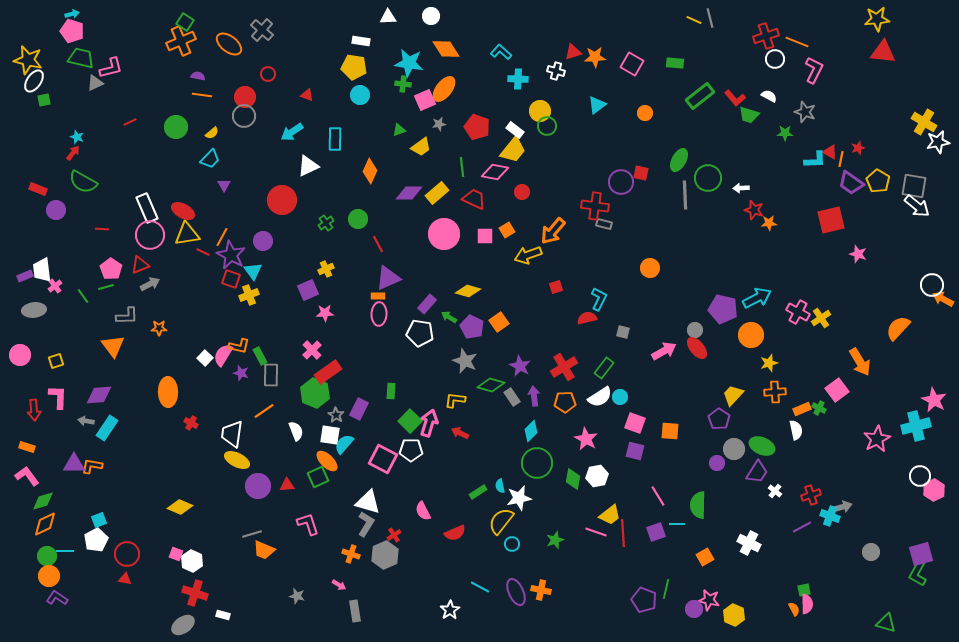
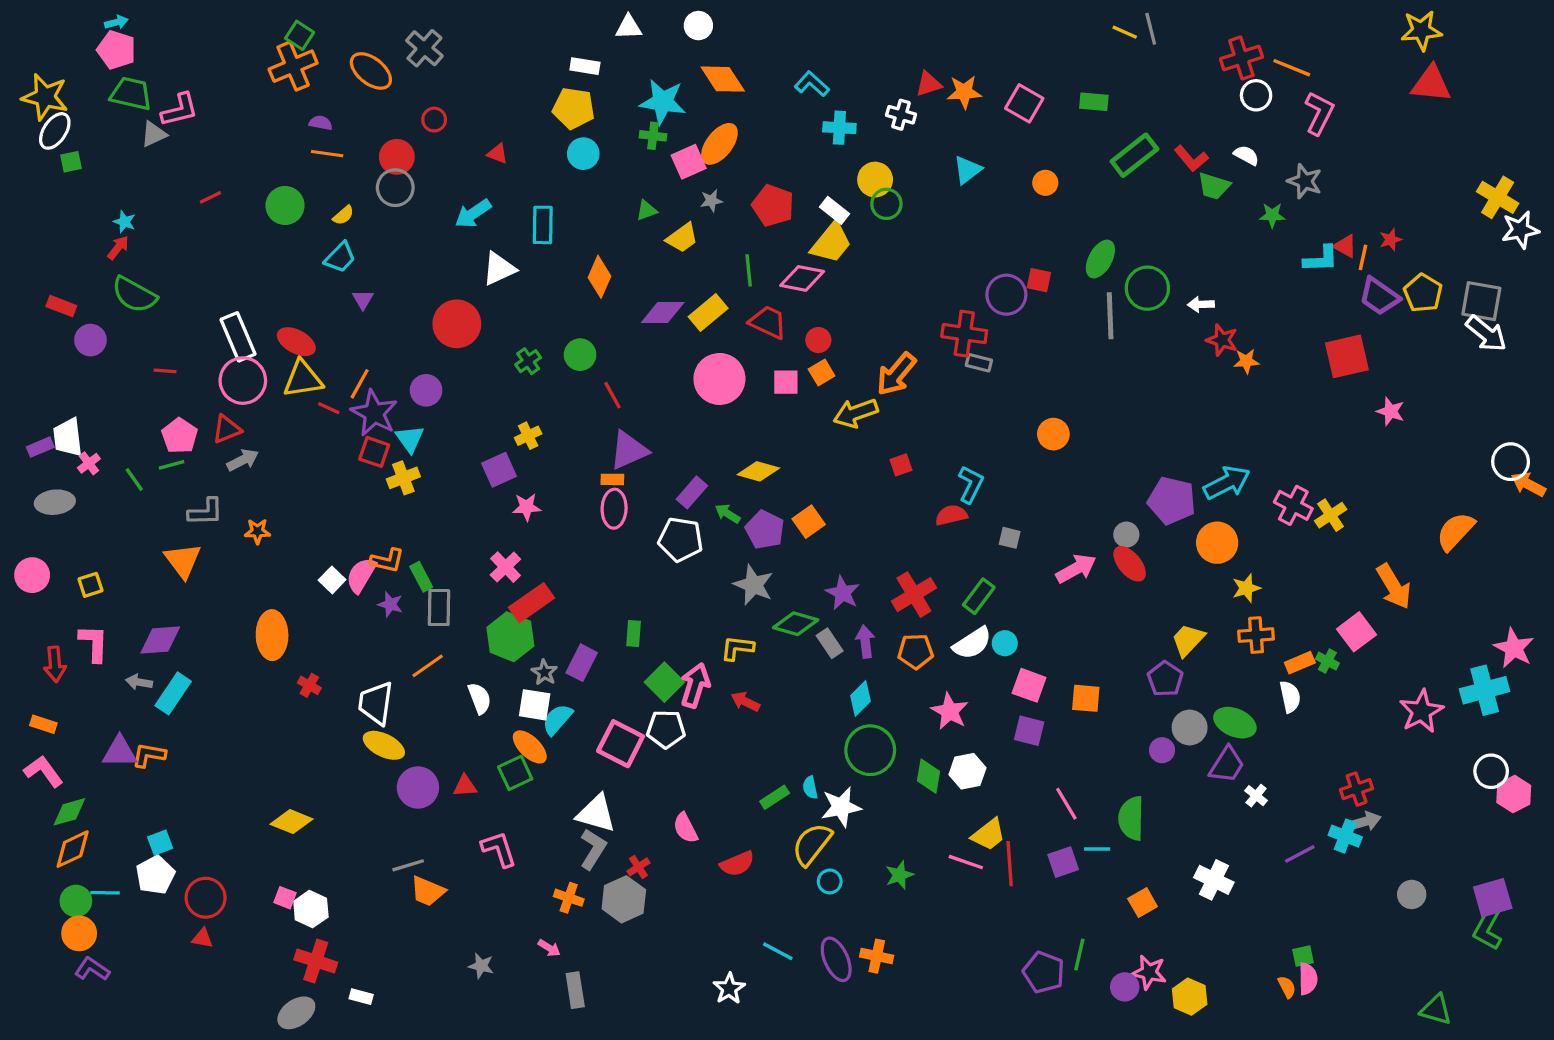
red circle: (522, 192) -> (818, 340), moved
red cross: (811, 495) -> (1357, 789), moved

